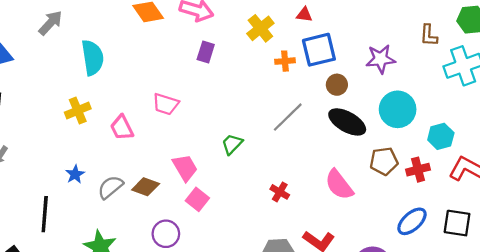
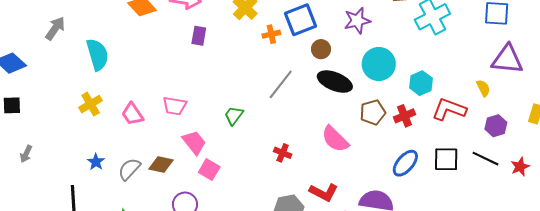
pink trapezoid: (166, 104) -> (175, 106), moved

